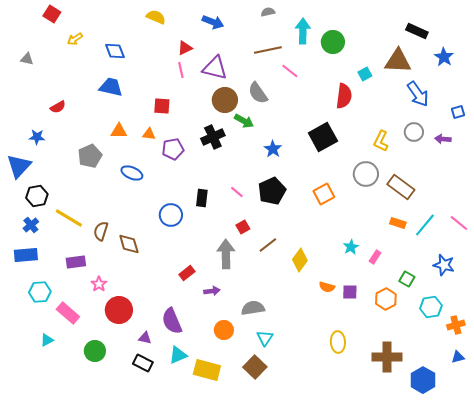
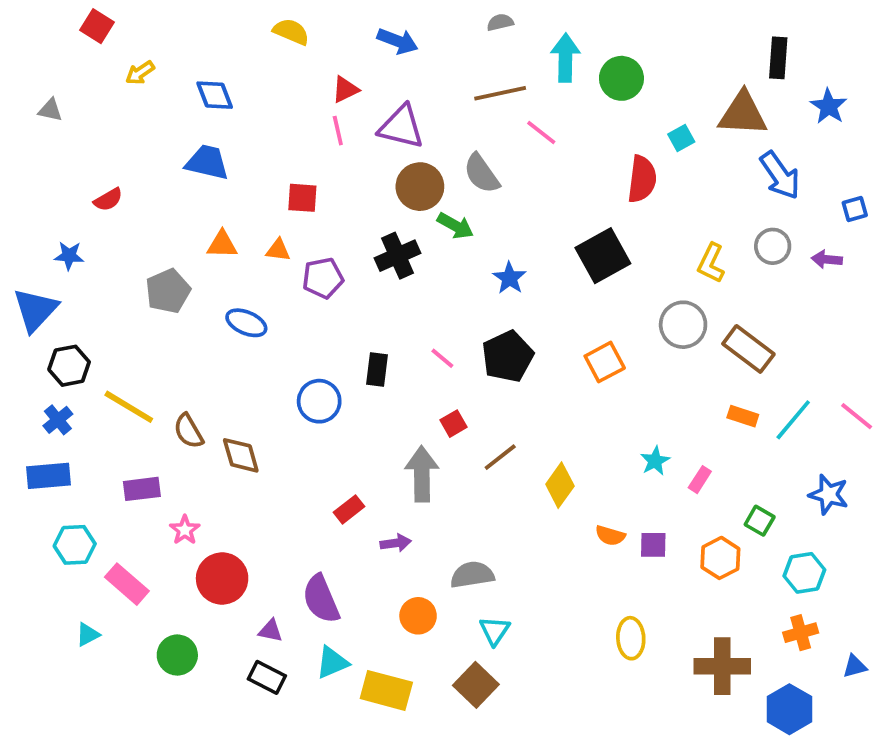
black rectangle: (417, 31) -> (778, 58), turned 70
brown semicircle: (101, 231) -> (188, 431), turned -48
orange cross: (456, 325) -> (801, 633), moved

